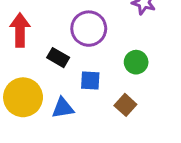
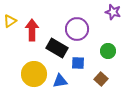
black rectangle: (58, 58) -> (57, 48), size x1.5

